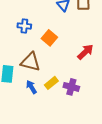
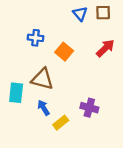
red arrow: (85, 52) -> (105, 48), moved
yellow rectangle: (51, 83) -> (61, 123), moved

